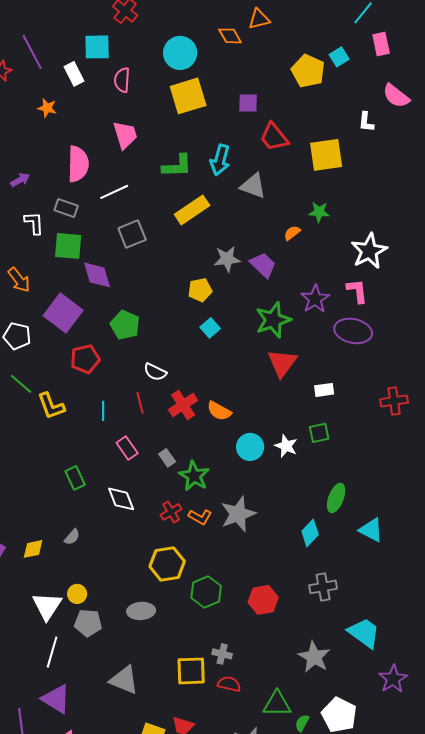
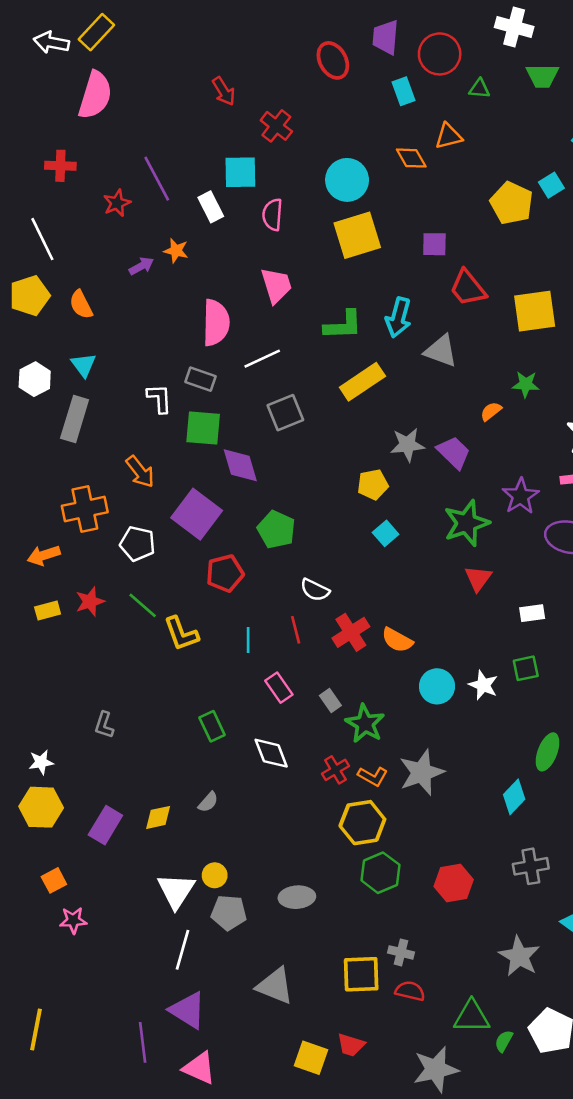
purple arrow: (20, 180) -> (141, 266), moved
red triangle: (282, 363) -> (478, 578), size x0.7
yellow hexagon: (167, 564) -> (362, 823), moved

